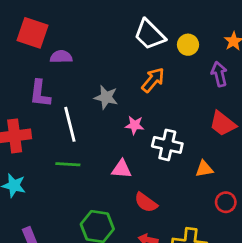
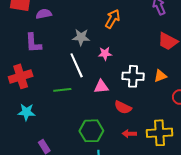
white line: (70, 124) -> (77, 65), moved
white cross: (167, 145) -> (133, 76), moved

